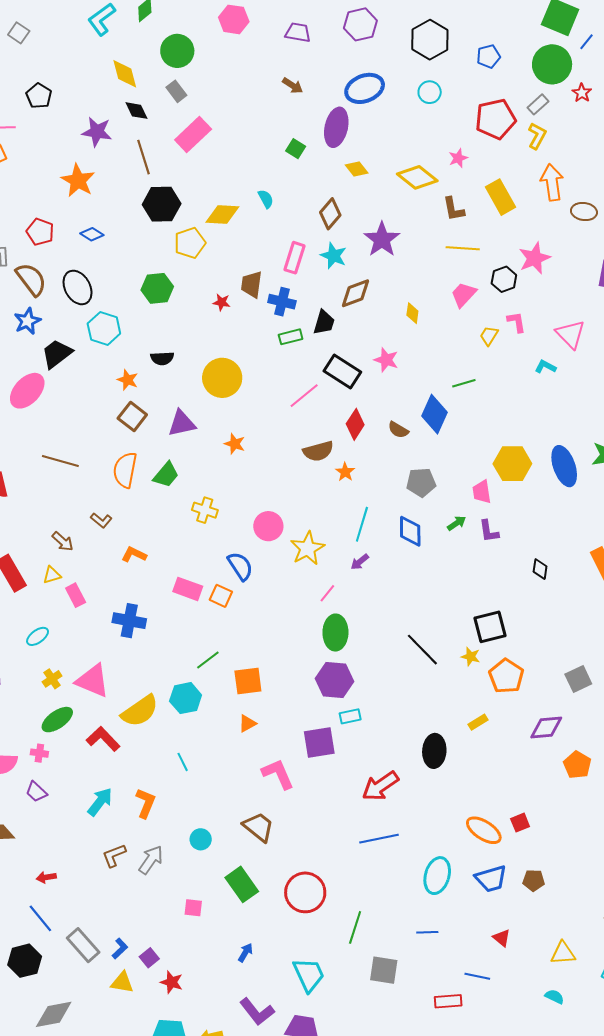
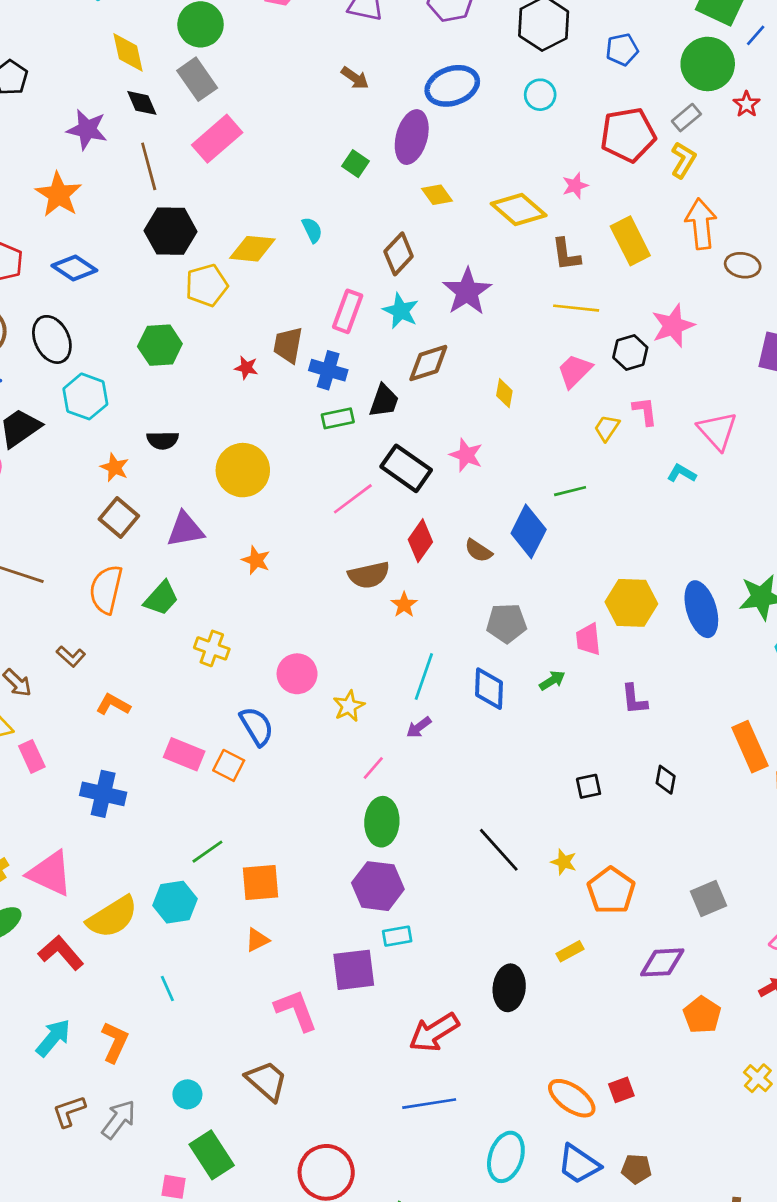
gray rectangle: (176, 91) -> (197, 79), size x1.4
blue diamond: (92, 234) -> (74, 268), size x1.4
purple L-shape: (489, 531) -> (634, 699), moved
yellow star: (308, 548) -> (349, 706), size x0.7
black diamond: (540, 569) -> (666, 780), moved
black square: (490, 627) -> (589, 786), moved, size x0.6
blue trapezoid: (491, 879) -> (579, 1164), turned 48
green rectangle: (242, 884) -> (212, 1155), moved

